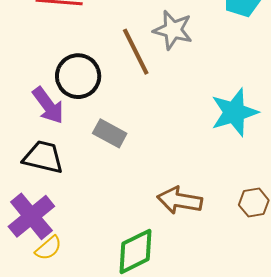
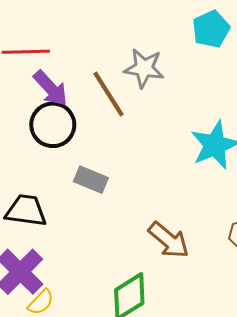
purple arrow: (48, 105) -> (51, 88), moved
brown arrow: (180, 200) -> (169, 240), turned -144

